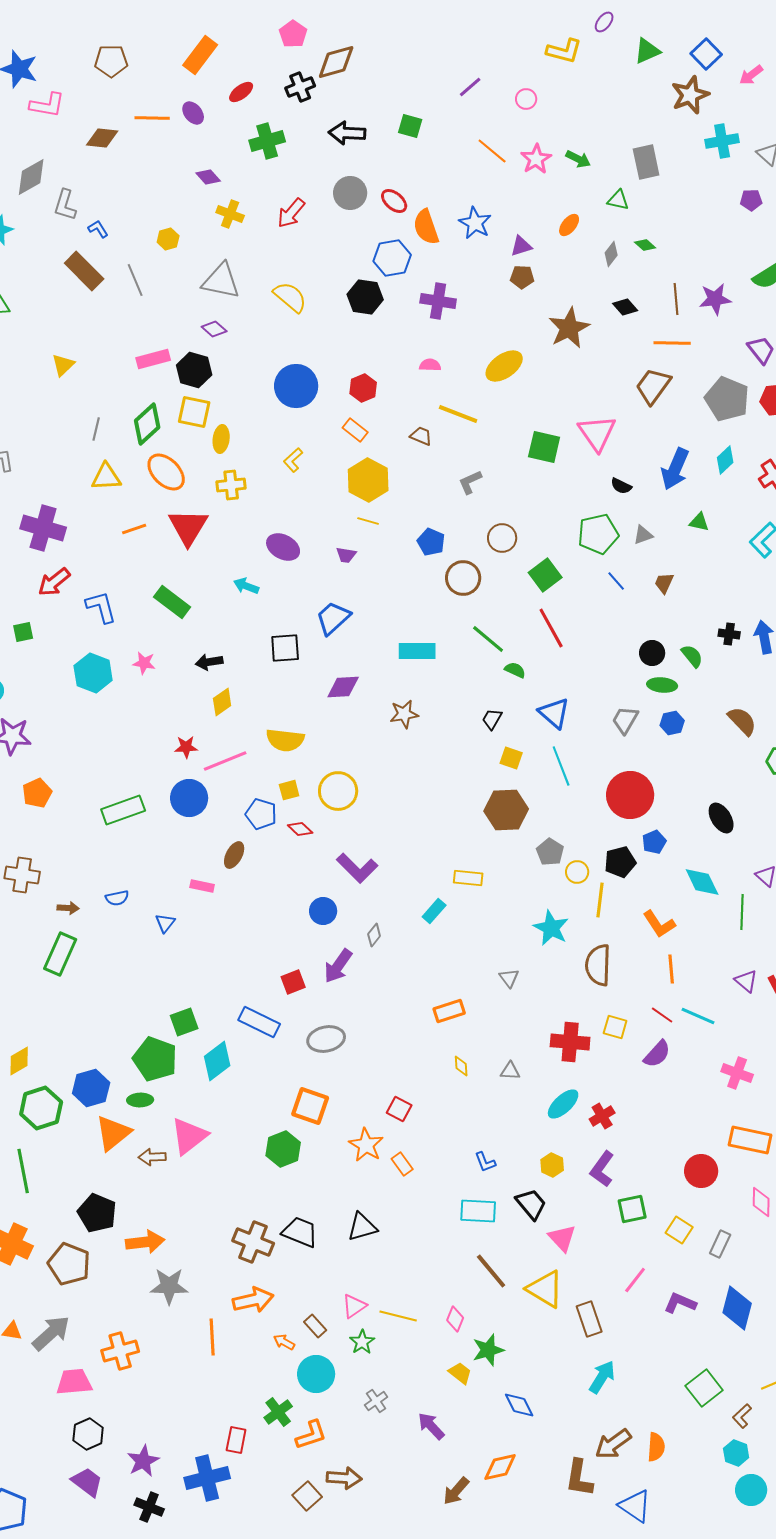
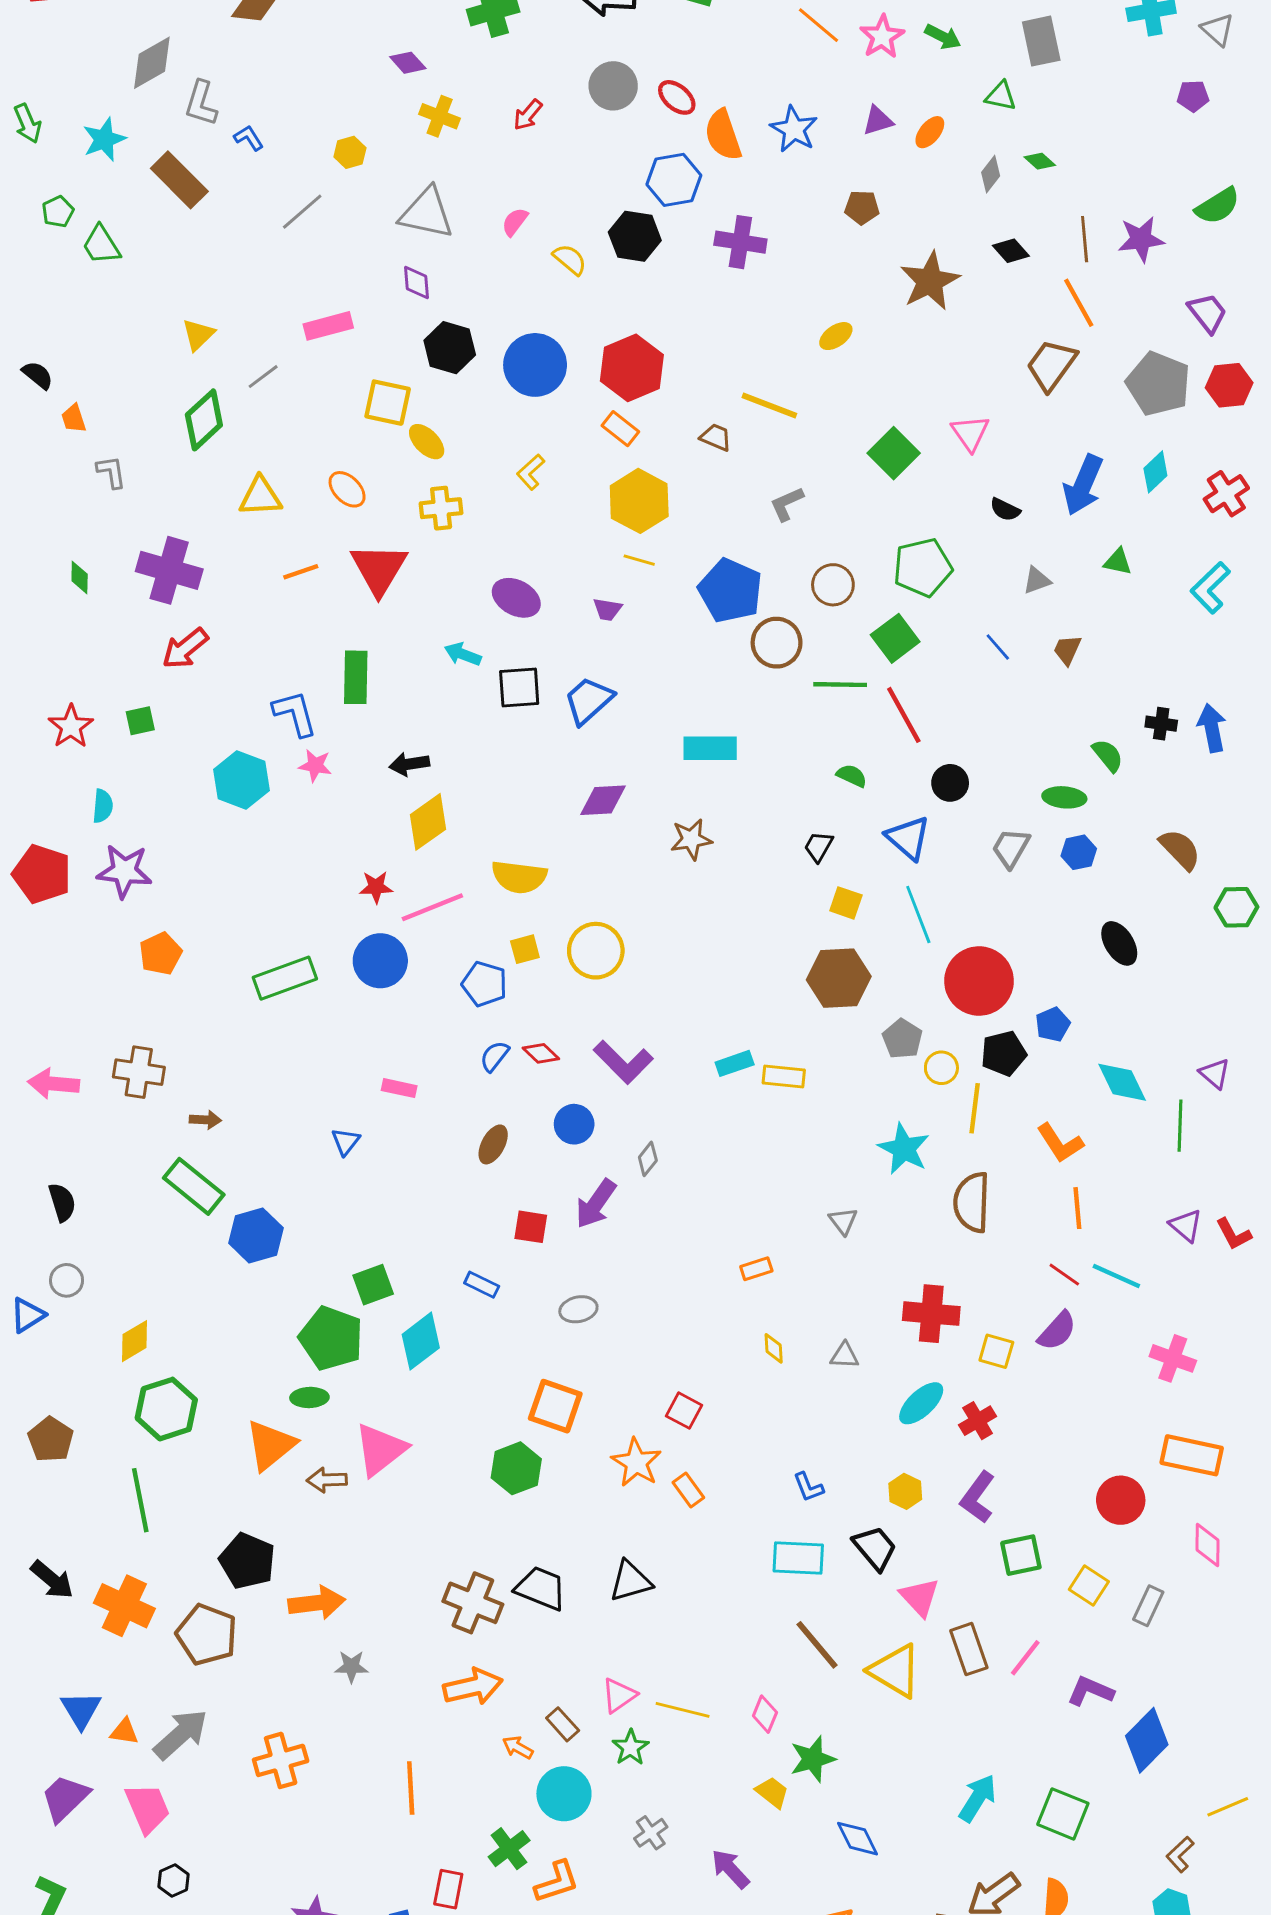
red arrow: (291, 213) -> (528, 115), size x0.7
purple triangle: (521, 246) -> (878, 121), moved
brown rectangle: (84, 271) -> (179, 180), moved
gray line: (135, 280) -> (302, 212), turned 72
yellow semicircle: (290, 297) -> (570, 259), moved, size x0.7
purple diamond: (214, 329) -> (416, 283), turned 45
orange line: (672, 343) -> (1079, 303), turned 60
pink semicircle: (430, 365) -> (515, 222), moved, turned -55
yellow ellipse: (504, 366) -> (836, 336), size x0.6
black hexagon: (194, 370) -> (450, 348), moved
red hexagon: (363, 388) -> (632, 368), size x1.6
green diamond: (147, 424) -> (204, 420), moved
gray line: (96, 429) -> (263, 377), moved, turned 40
pink triangle: (597, 433) -> (970, 433), size x0.7
yellow ellipse: (221, 439) -> (427, 442), turned -52
green square: (544, 447) -> (894, 453), turned 32
orange ellipse: (166, 472) -> (347, 489), size x0.7
green pentagon: (598, 534) -> (923, 567), moved
blue pentagon: (431, 542) -> (730, 591), size x1.6
green rectangle: (172, 602) -> (356, 677), turned 54
blue L-shape: (101, 607) -> (295, 713), moved
green line: (488, 639) -> (840, 685), moved, turned -39
black square: (285, 648) -> (519, 687), moved
black circle: (652, 653) -> (950, 783), moved
yellow diamond: (222, 702) -> (428, 822), size x1.4
red circle: (630, 795) -> (979, 981), moved
black ellipse: (721, 818) -> (1119, 943), moved
red diamond: (300, 829) -> (541, 1053), moved
brown ellipse: (234, 855) -> (493, 1144), moved
blue semicircle: (117, 898) -> (495, 1056), moved, turned 140
cyan rectangle: (434, 911) -> (735, 1063), moved, turned 30
green rectangle: (60, 954) -> (194, 1186), turned -75
red square: (293, 982) -> (531, 1227), turned 30
orange rectangle: (449, 1011) -> (756, 1269), size x0.7
blue rectangle: (259, 1022) -> (482, 1285), size x0.6
yellow square: (615, 1027) -> (996, 1351), moved
gray ellipse: (326, 1039) -> (578, 1309), size x0.7
blue hexagon: (91, 1088) -> (256, 1236), moved
gray star: (169, 1286) -> (351, 1666), size x0.6
blue diamond: (737, 1308) -> (1147, 1740), moved, turned 30
brown rectangle: (589, 1319) -> (969, 1649), moved
orange line: (212, 1337) -> (411, 1788), moved
pink trapezoid: (74, 1382) -> (147, 1808), moved, turned 72
green square: (704, 1388) -> (1063, 1814), moved, turned -30
black hexagon: (88, 1434) -> (174, 1880), moved, size x0.7

